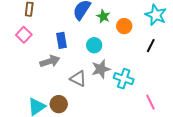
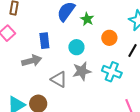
orange circle: (124, 26) -> (109, 38), moved
cyan cross: (124, 79) -> (112, 72), moved

